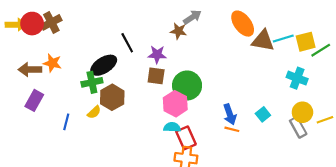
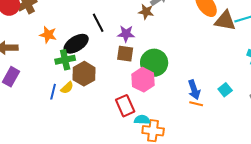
orange star: (52, 63) -> (48, 35), moved
blue line: (66, 122) -> (53, 92), moved
cyan semicircle: (172, 127) -> (142, 120), moved
red rectangle: (186, 138) -> (125, 106), moved

